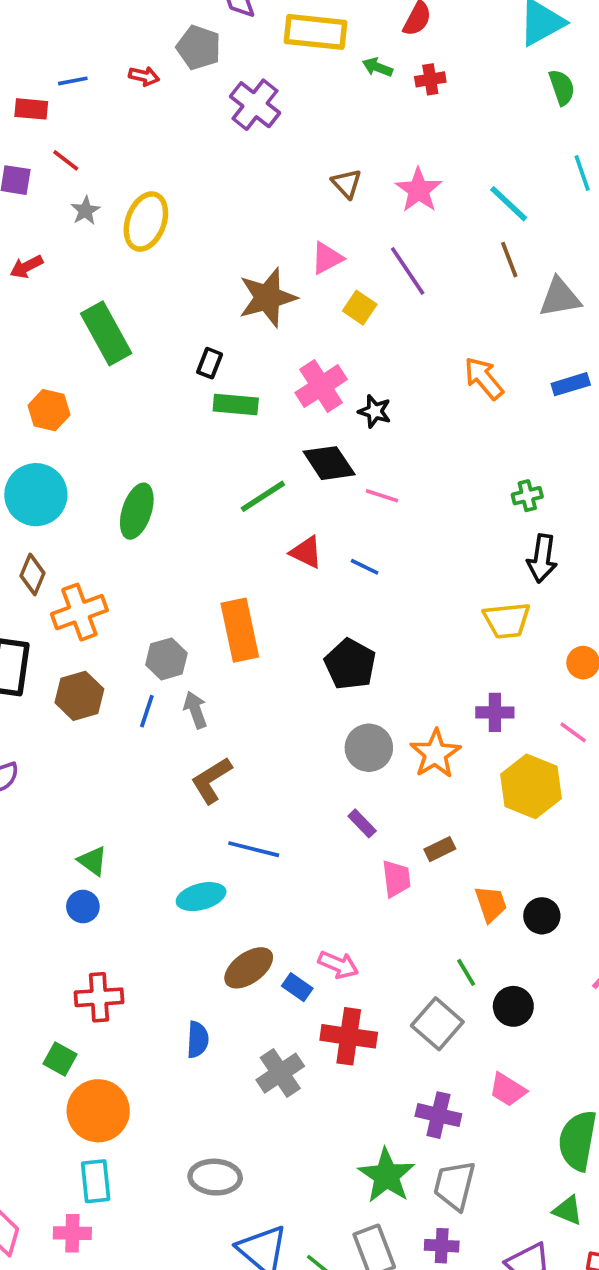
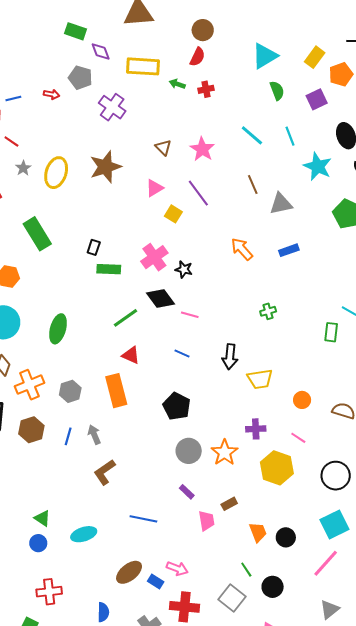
cyan line: (509, 204) -> (252, 135), moved
brown star: (268, 298) -> (105, 167), moved
red triangle: (306, 552) -> (131, 355), moved
black arrow: (542, 558) -> (230, 357), moved
gray hexagon: (166, 659) -> (70, 391), moved
blue line: (254, 849) -> (143, 519), moved
cyan ellipse: (201, 897) -> (84, 534), moved

